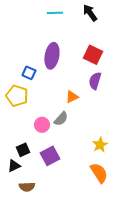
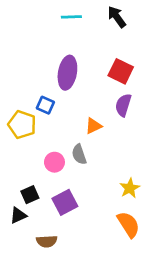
blue square: (29, 73) -> (45, 105), moved
gray semicircle: (61, 119) -> (79, 154), turned 119
brown semicircle: (27, 187) -> (47, 241), moved

